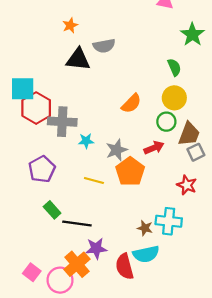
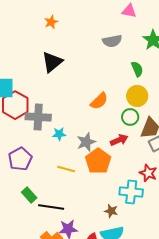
orange star: (70, 25) -> (51, 22), moved
gray semicircle: (104, 46) -> (112, 41), moved
black triangle: (78, 59) -> (52, 62), turned -45
cyan cross: (169, 221) -> (131, 192), moved

